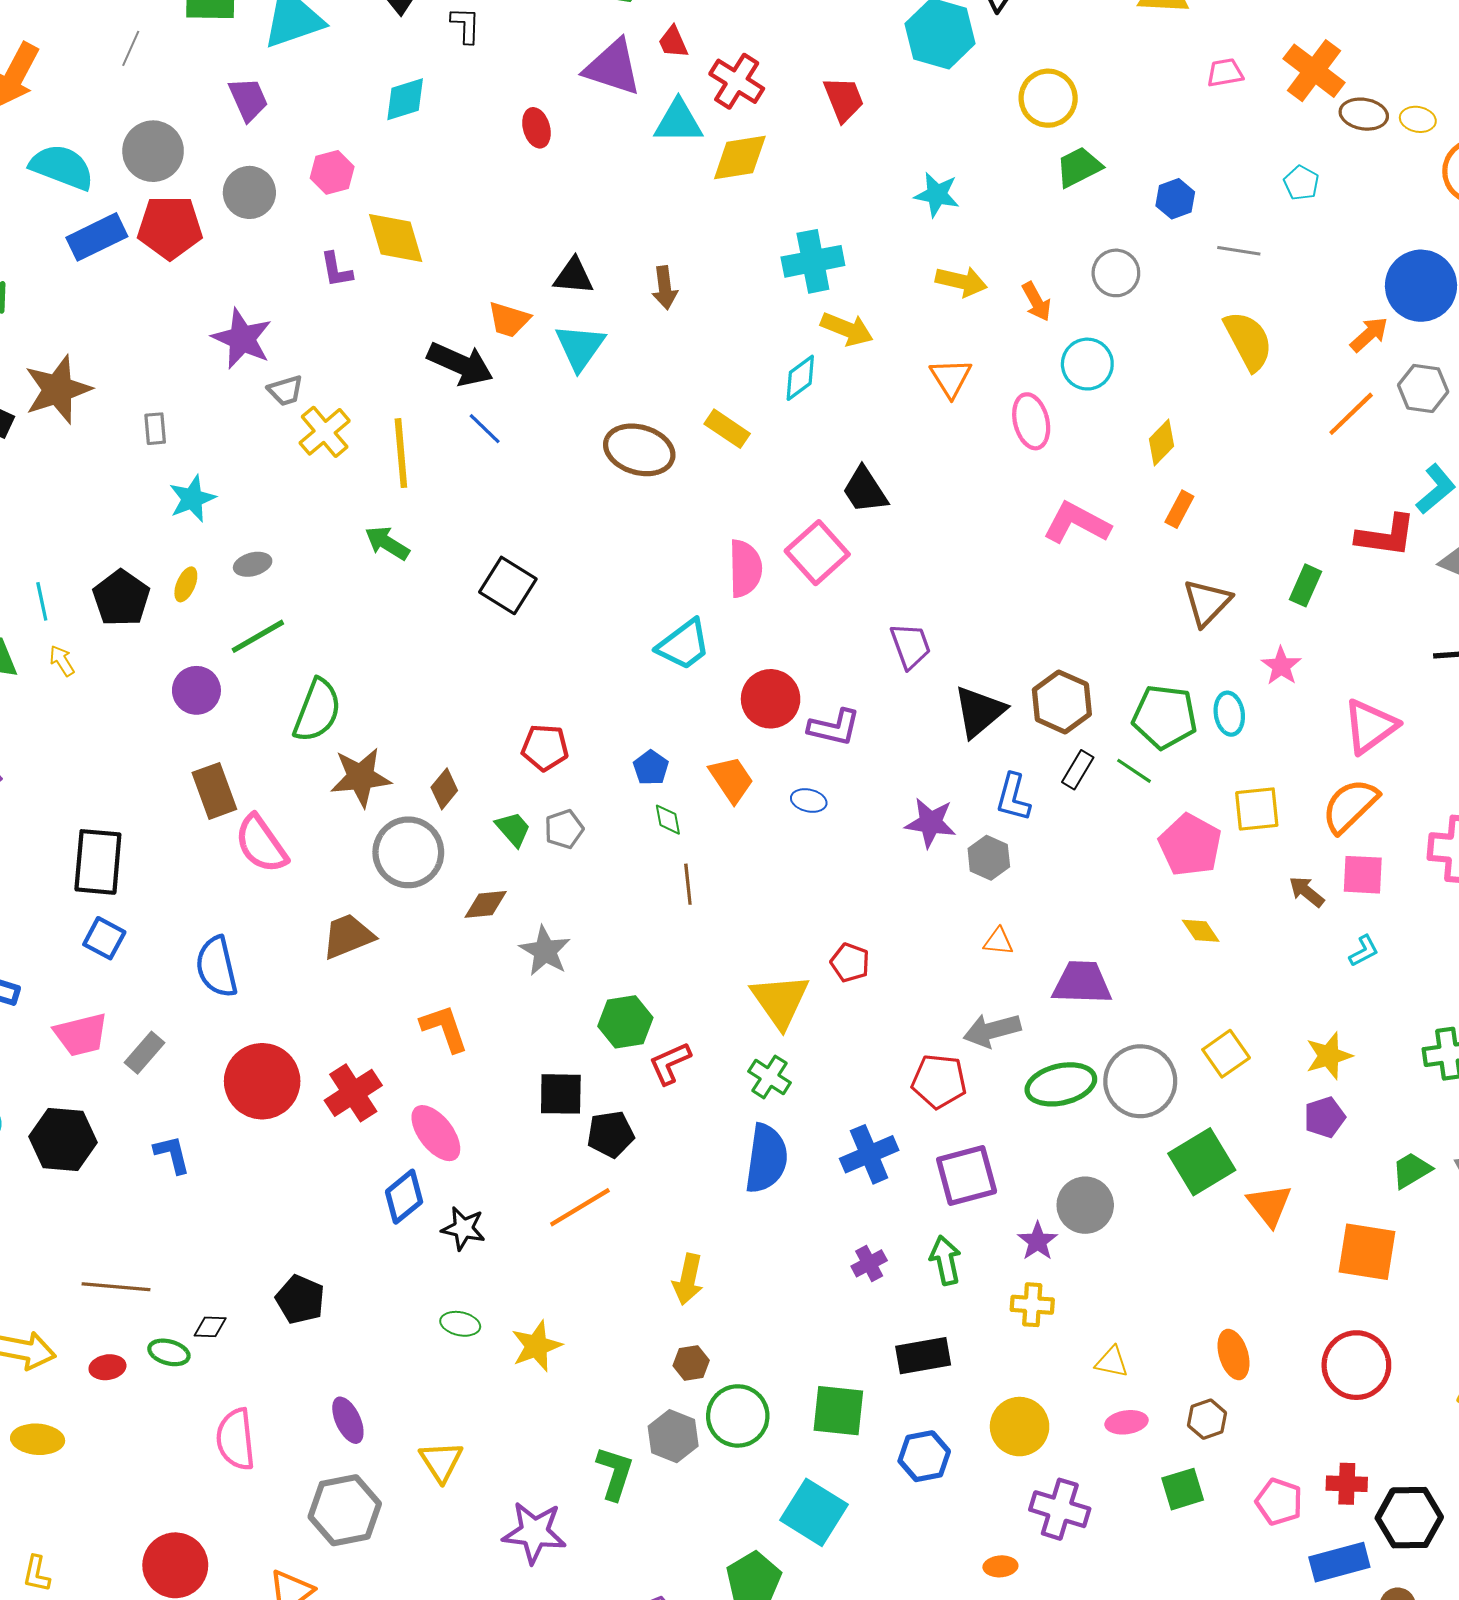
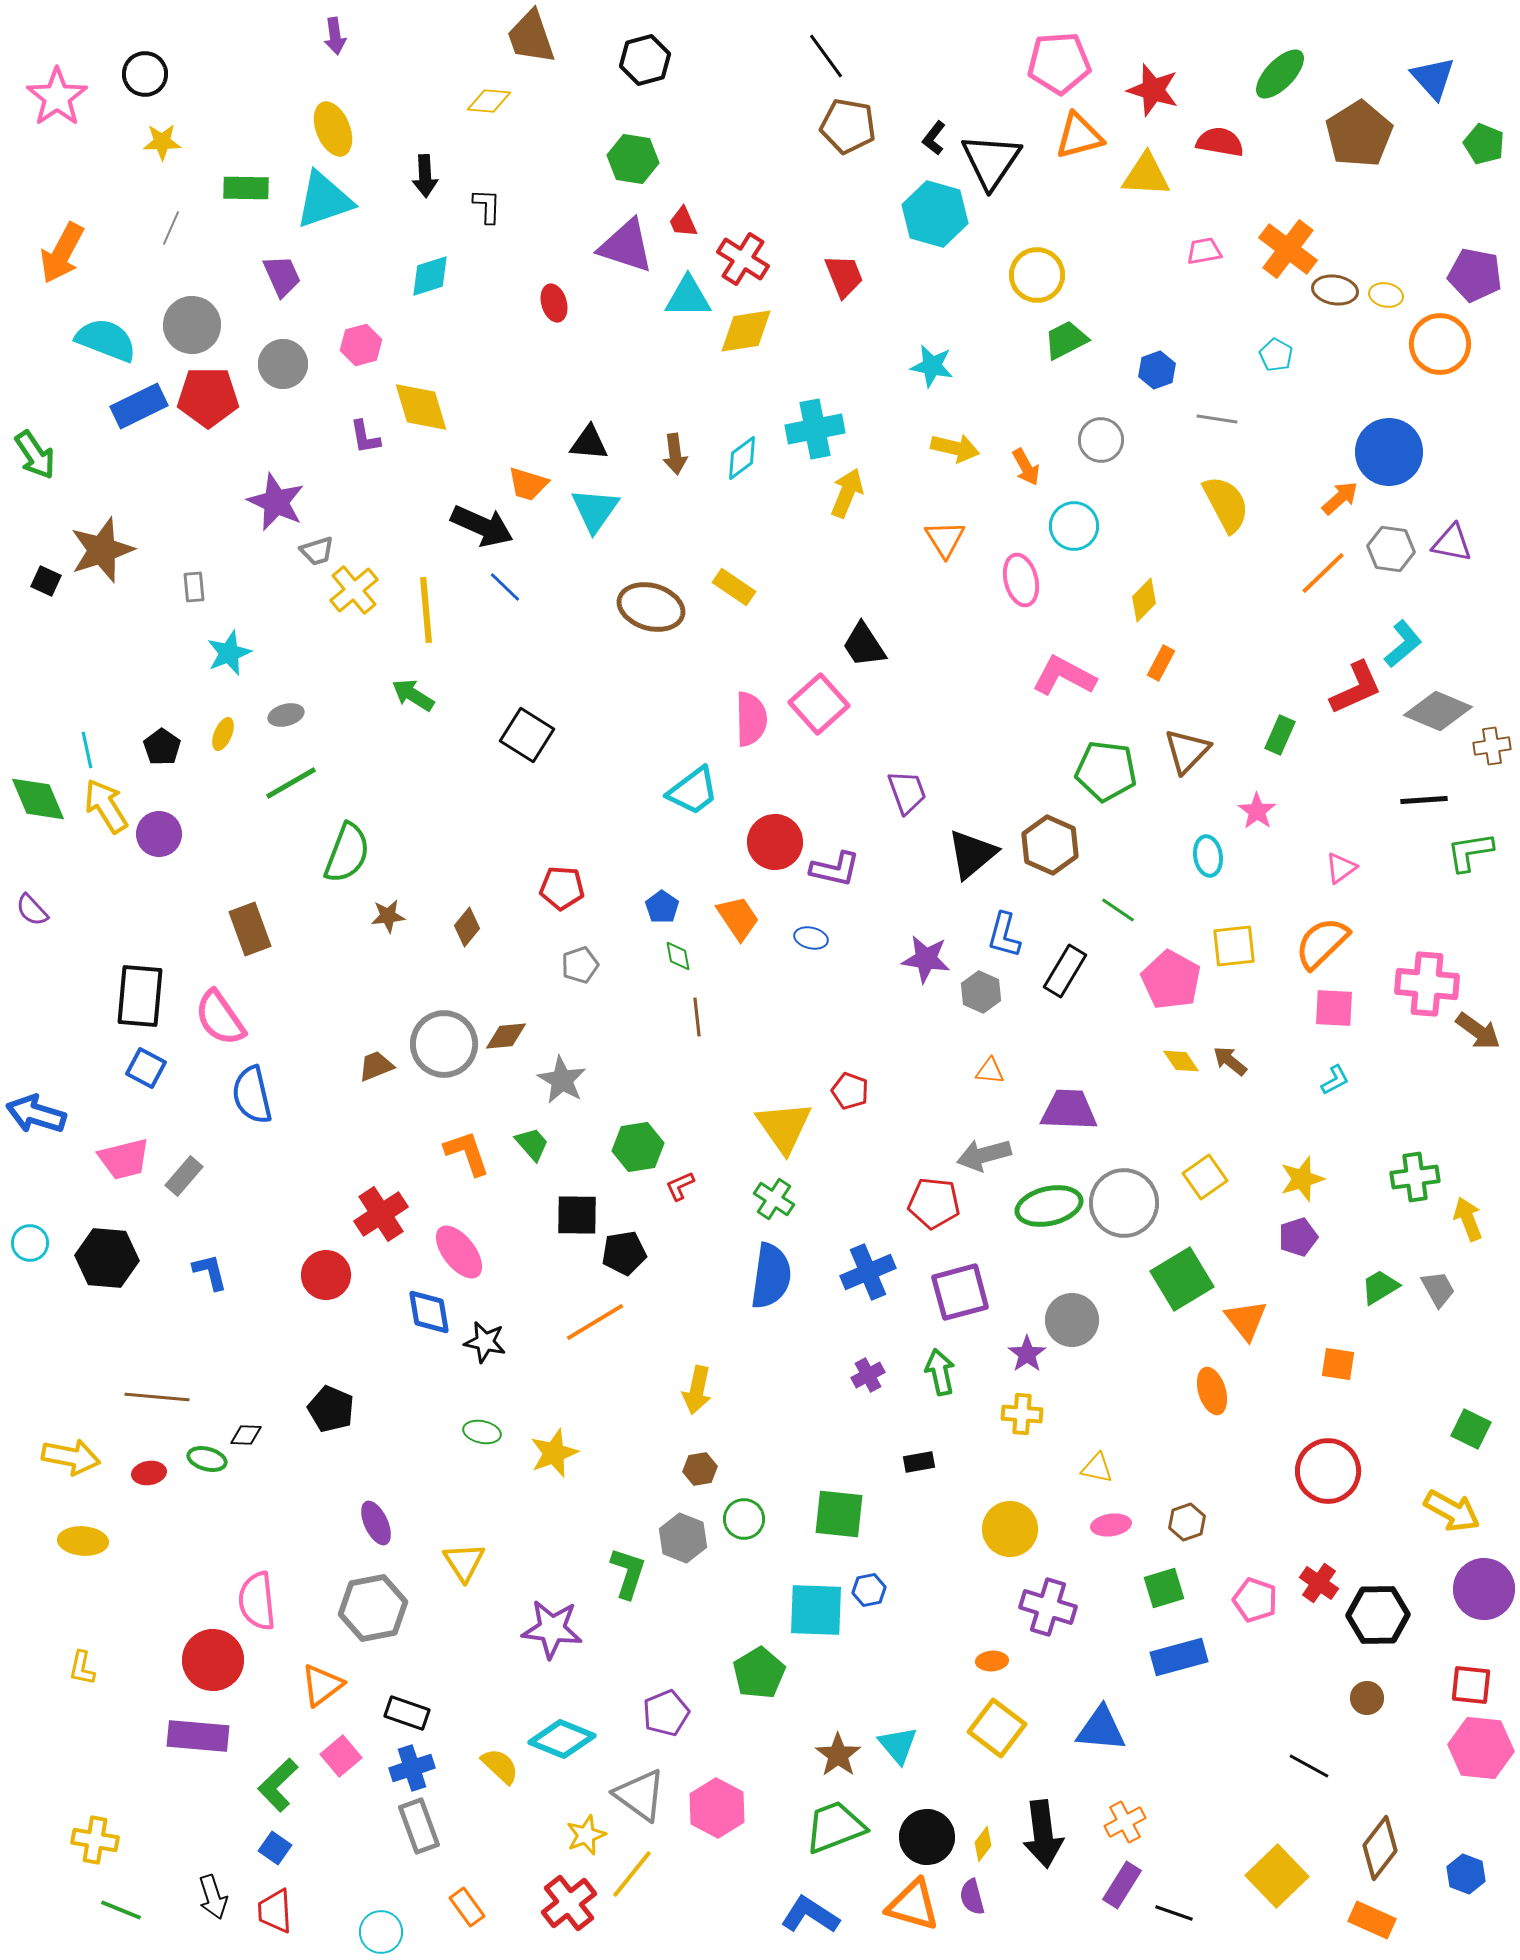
yellow arrow: (847, 329) -> (847, 493), turned -90
cyan diamond: (800, 378) -> (742, 458), moved
red L-shape: (1386, 536) -> (1356, 688), turned -32
black pentagon: (121, 598) -> (162, 747), size x0.7
yellow arrow: (62, 661) -> (106, 806), size x1.8
purple circle: (196, 690) -> (159, 834), moved
green pentagon: (1165, 717) -> (1106, 771), moved
pink triangle: (1370, 726) -> (1341, 868), size x0.6
black rectangle: (1078, 770) -> (1065, 971), moved, size x1.4
brown star: (361, 777) -> (388, 916), size x0.6
green trapezoid: (513, 829) -> (532, 1144), moved
pink semicircle: (261, 844) -> (220, 1018), moved
gray circle: (408, 852) -> (444, 1044), moved
brown arrow: (1307, 892) -> (1230, 1061), moved
brown trapezoid: (348, 936) -> (376, 1066), size x0.7
red L-shape: (670, 1063) -> (680, 1186), size x0.7
red circle: (262, 1081) -> (326, 1275), moved, size x0.7
blue diamond: (404, 1197) -> (429, 1312), turned -60
orange square: (1367, 1252) -> (1338, 1364), size x0.6
orange ellipse: (1234, 1355) -> (1212, 1391), moved
black rectangle: (923, 1356) -> (919, 1462), size x0.6
green circle: (738, 1416) -> (744, 1519), size x0.7
pink semicircle: (236, 1439) -> (257, 1601), moved
blue hexagon: (924, 1456) -> (869, 1590), moved, size x0.7
red cross: (1347, 1484) -> (1319, 1583), turned 33
cyan square: (814, 1512) -> (816, 1610), turned -30
blue rectangle: (1339, 1562) -> (1179, 1657), moved

